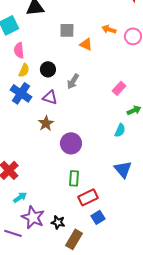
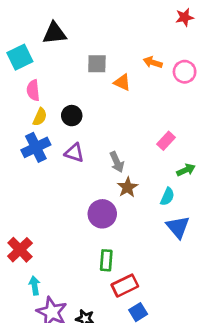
gray arrow: (73, 81) -> (117, 162), moved, turned -56
blue cross: (21, 93) -> (36, 147), turned 30
brown star: (46, 123) -> (127, 187), moved
blue triangle: (123, 169) -> (178, 227), moved
cyan arrow: (20, 197) -> (35, 286), turned -64

